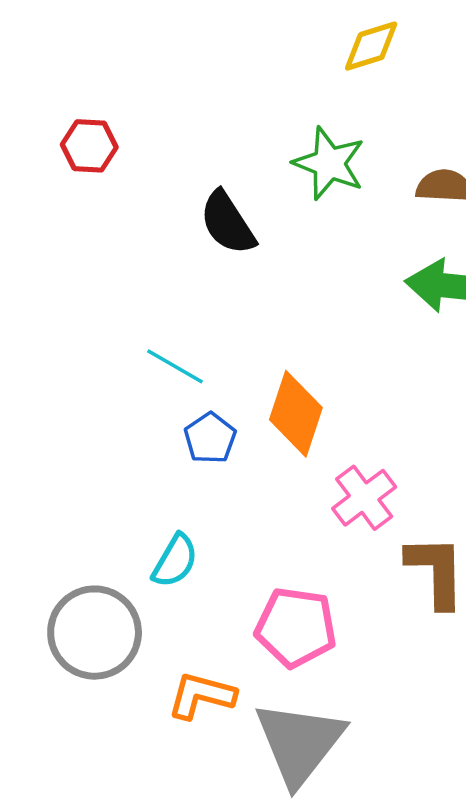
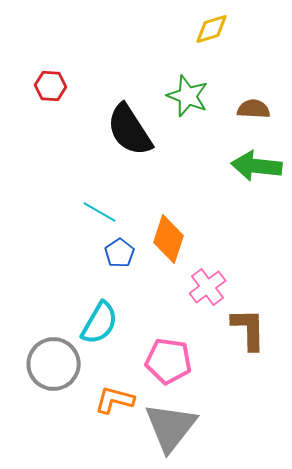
black semicircle: (228, 223) -> (130, 130), size x1.4
cyan semicircle: (175, 561) -> (100, 323), size x1.4

